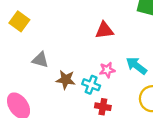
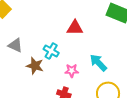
pink star: (107, 70) -> (72, 71), moved
cyan cross: (91, 85) -> (51, 51), moved

